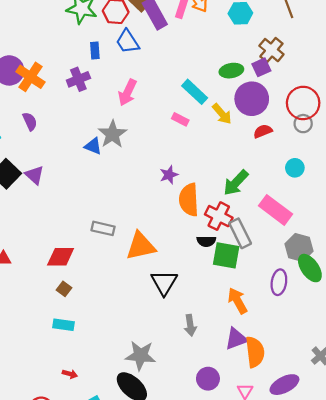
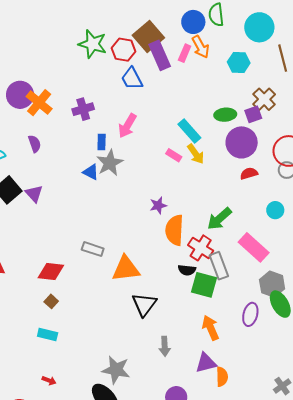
blue rectangle: (95, 50) -> (102, 142), moved
yellow arrow: (222, 114) -> (196, 154), moved
orange semicircle: (255, 352) -> (222, 377), size x0.7

